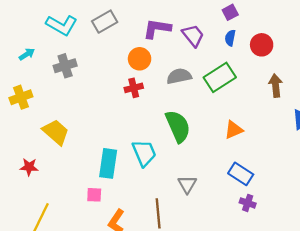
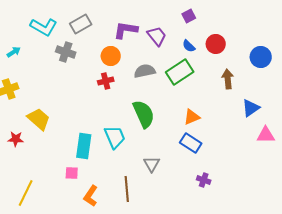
blue semicircle: (230, 38) -> (189, 46), moved, turned -56
gray cross: (65, 66) -> (66, 52), moved, turned 36
red star: (29, 167) -> (16, 139), moved
blue rectangle: (241, 174) -> (191, 143), moved

